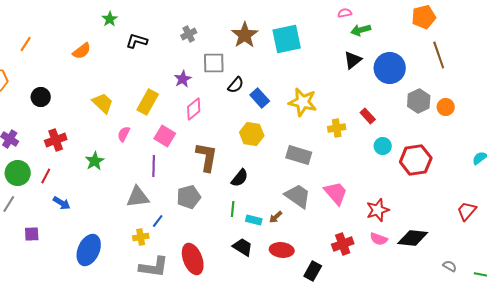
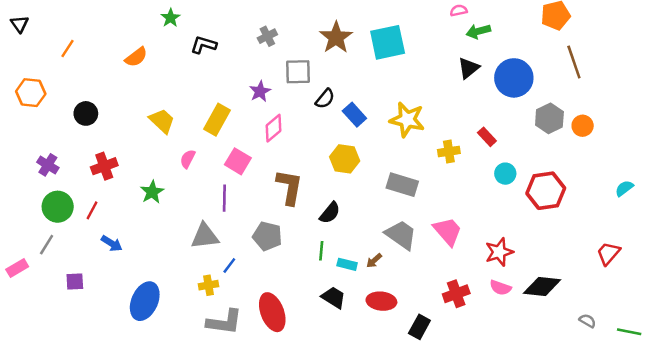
gray pentagon: (189, 197) -> (267, 236), turned 30

